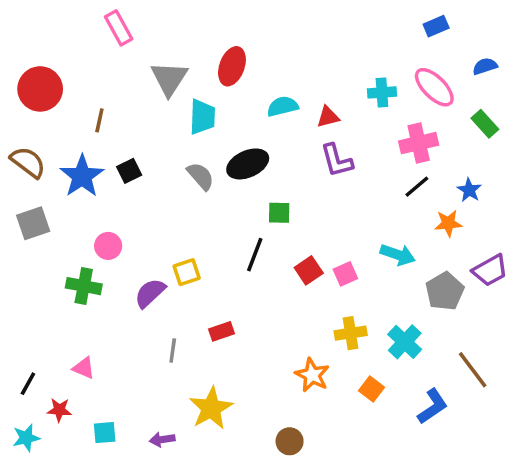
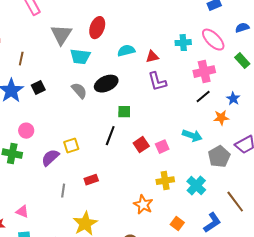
cyan trapezoid: (202, 117) -> (80, 57), turned 95
pink triangle: (84, 368) -> (22, 212), moved
orange square: (372, 389) -> (177, 224), moved

